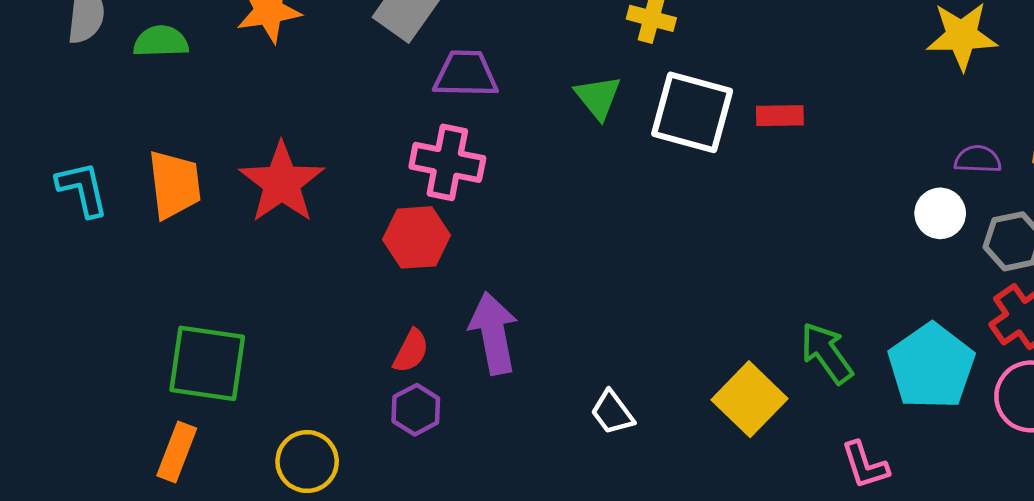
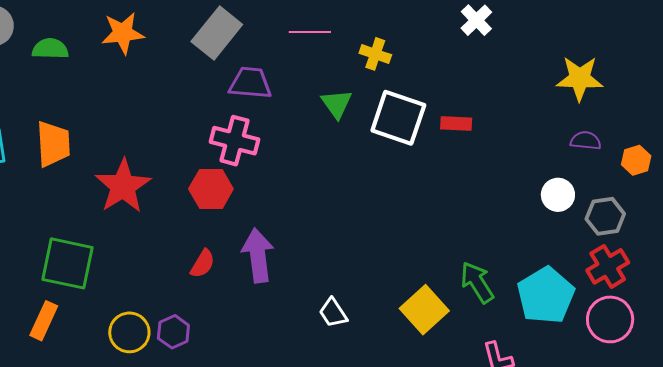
purple semicircle: (978, 159) -> (586, 141), moved
red star: (282, 183) -> (123, 186), moved
purple hexagon: (416, 410) -> (173, 332), moved

